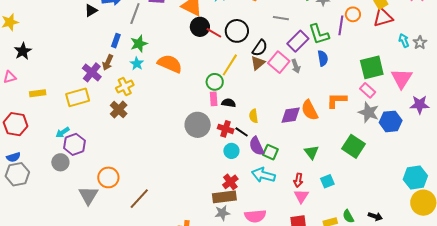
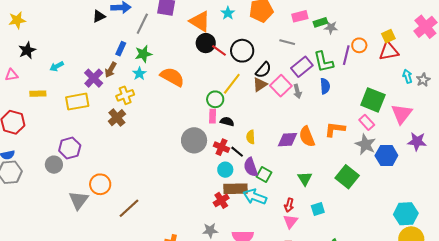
green square: (372, 67) -> (373, 100), turned 30
cyan arrow: (63, 132) -> (57, 66), moved
brown rectangle: (224, 197) -> (235, 189), moved

